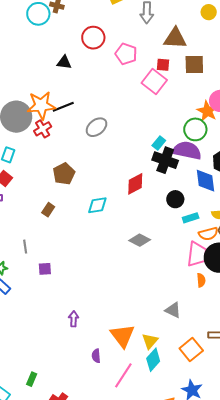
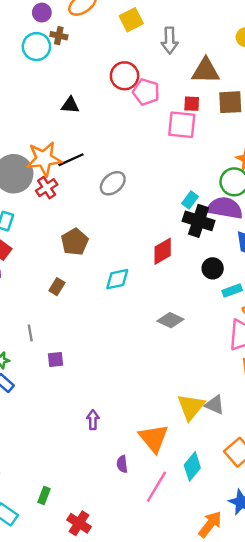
red circle: (93, 38) -> (125, 76), moved
pink square: (154, 82) -> (182, 125), turned -30
yellow triangle: (150, 341) -> (191, 407), moved, size x1.4

